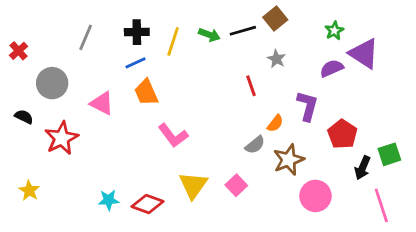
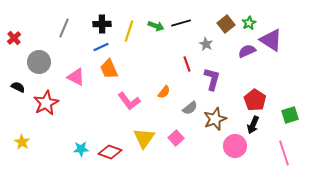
brown square: (275, 19) -> (226, 24), moved
purple L-shape: (307, 106) -> (212, 79), moved
orange semicircle: (275, 123) -> (164, 92), moved
black arrow: (363, 168) -> (253, 125), moved

